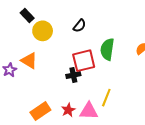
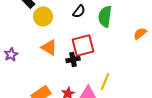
green semicircle: (107, 49) -> (105, 16), moved
orange triangle: (29, 61) -> (49, 47), moved

